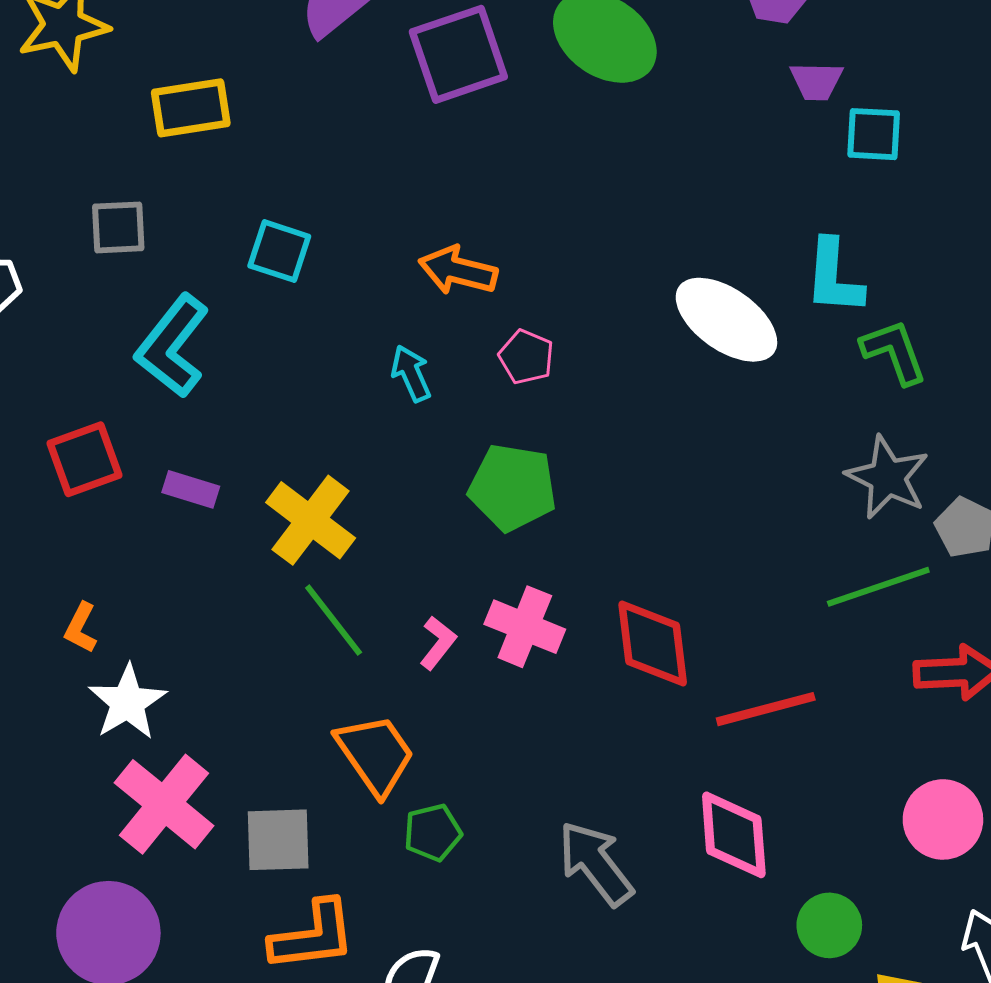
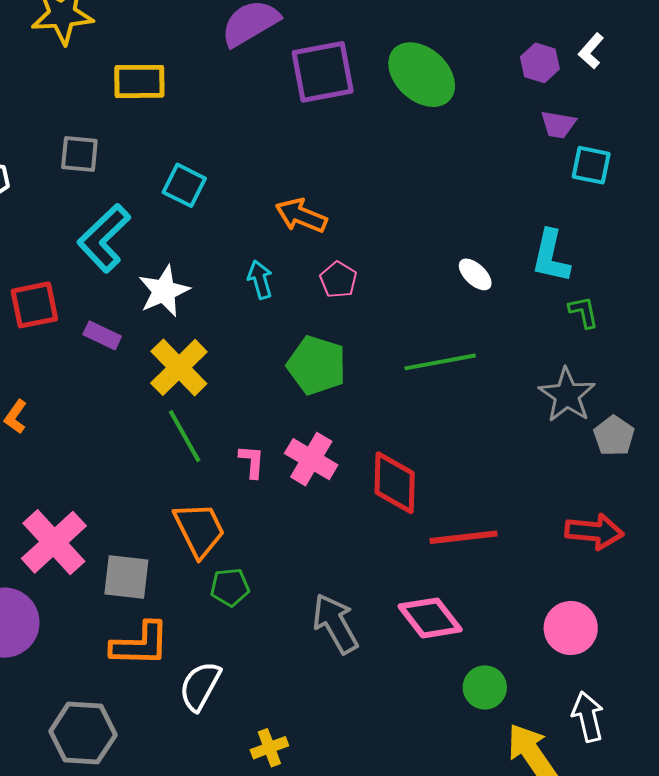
white ellipse: (726, 320) -> (475, 274), size x0.5
green L-shape: (894, 352) -> (584, 312), size x0.7
green line: (878, 587) -> (440, 362), moved
pink L-shape: (438, 643) -> (252, 461), turned -42
white star: (127, 702) -> (164, 291), moved
pink diamond: (734, 835) -> (430, 618), turned -42

